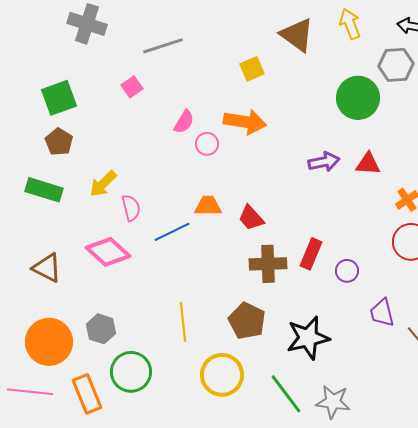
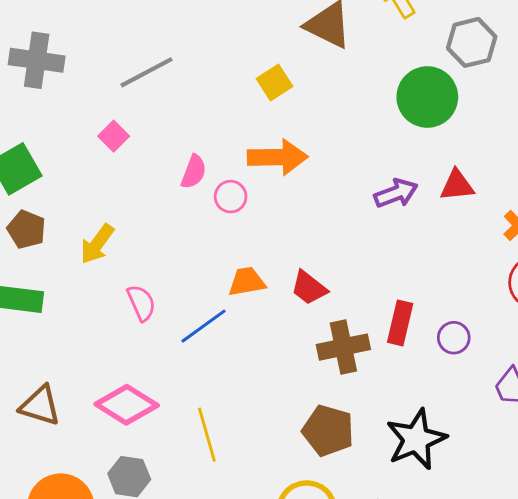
yellow arrow: (103, 184) -> (97, 244), moved
pink diamond: (108, 252) -> (127, 405), moved
yellow line: (183, 322) -> (207, 435), moved

